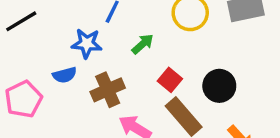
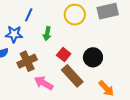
green arrow: (143, 44) -> (47, 34), turned 144

